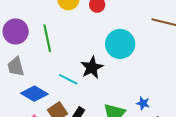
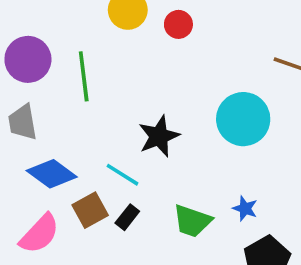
cyan circle: (120, 44) -> (243, 119), moved
cyan line: (68, 79) -> (122, 175), moved

